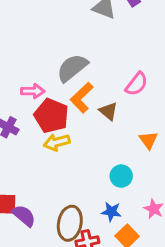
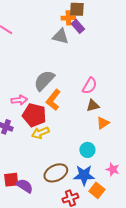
brown triangle: (108, 111) -> (93, 106), moved, turned -48
orange triangle: (148, 140) -> (103, 123), turned 40
blue star: (111, 212) -> (84, 175), size x1.5
brown ellipse: (70, 223) -> (56, 173), moved, turned 60

